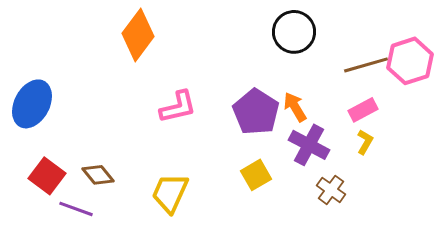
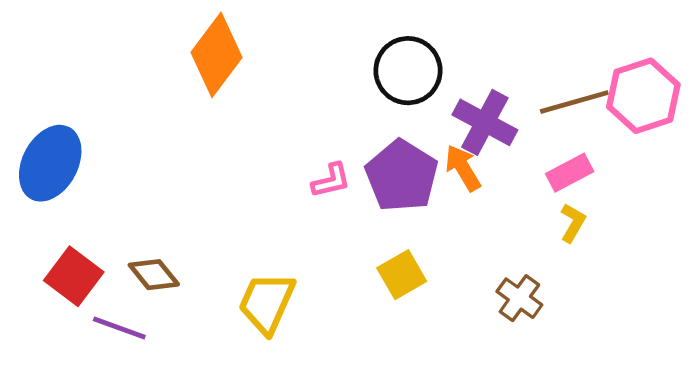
black circle: (294, 32) -> (408, 71), moved
pink L-shape: (178, 107) -> (331, 180), moved, size x0.7
purple cross: (309, 145) -> (485, 122), moved

